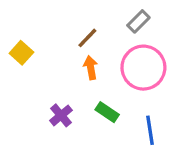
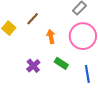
brown line: (87, 38) -> (33, 19), moved

